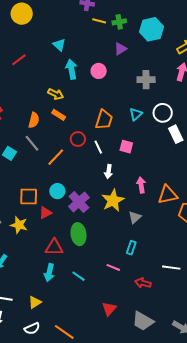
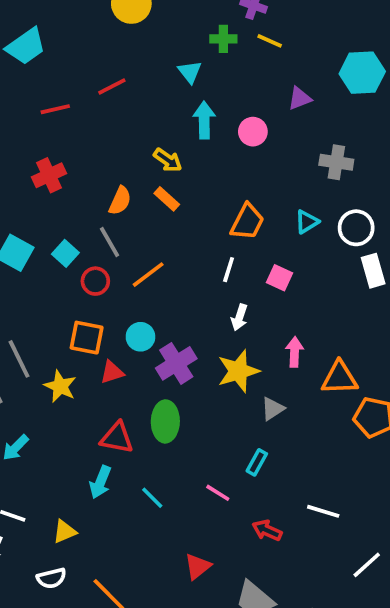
green cross: (119, 22) -> (223, 39), moved
red circle: (78, 139) -> (95, 281), moved
white line: (98, 147) -> (229, 270), turned 32

